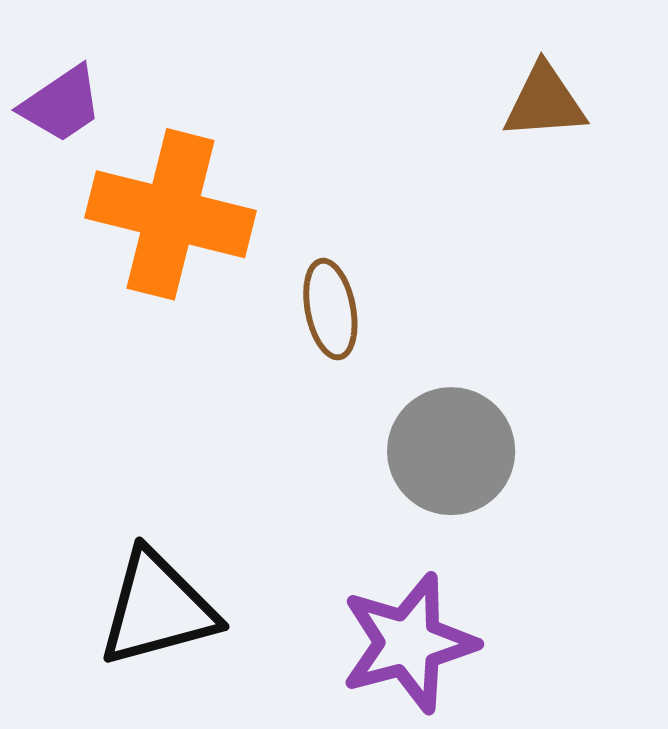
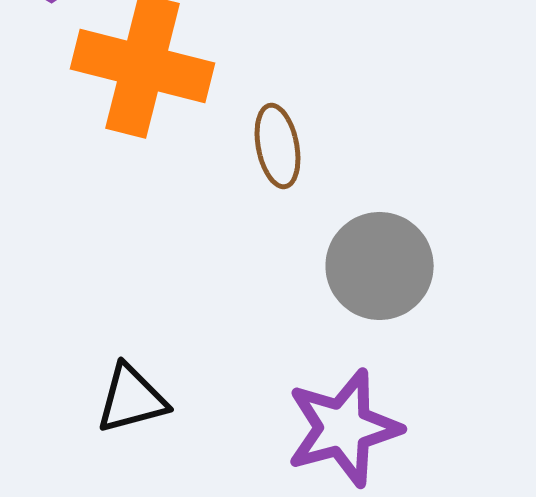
black triangle: (157, 609) -> (132, 399), size x0.7

